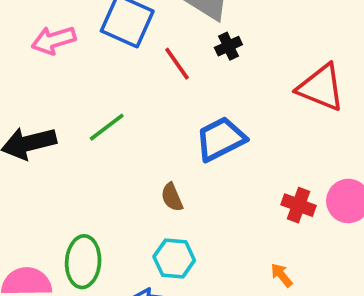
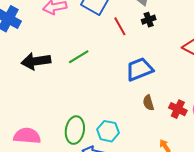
brown semicircle: (172, 197) -> (148, 103), moved
green ellipse: (83, 262) -> (75, 130), moved

